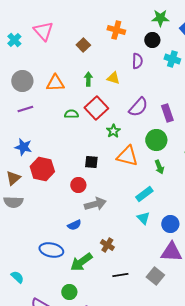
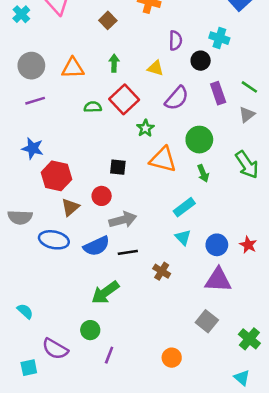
black circle: (152, 40) -> (201, 61), moved
yellow triangle: (113, 78) -> (155, 68), moved
purple rectangle: (167, 113) -> (218, 93), moved
brown triangle: (13, 178) -> (70, 207), moved
blue semicircle: (74, 225) -> (97, 246), size x1.5
brown cross: (107, 245) -> (162, 271), moved
blue ellipse: (51, 250) -> (54, 240), moved
black line: (120, 275) -> (128, 252), moved
gray square: (155, 276) -> (207, 321), moved

